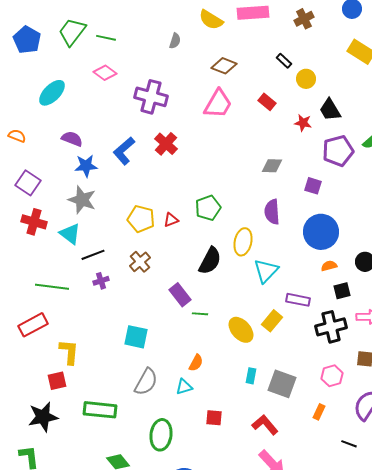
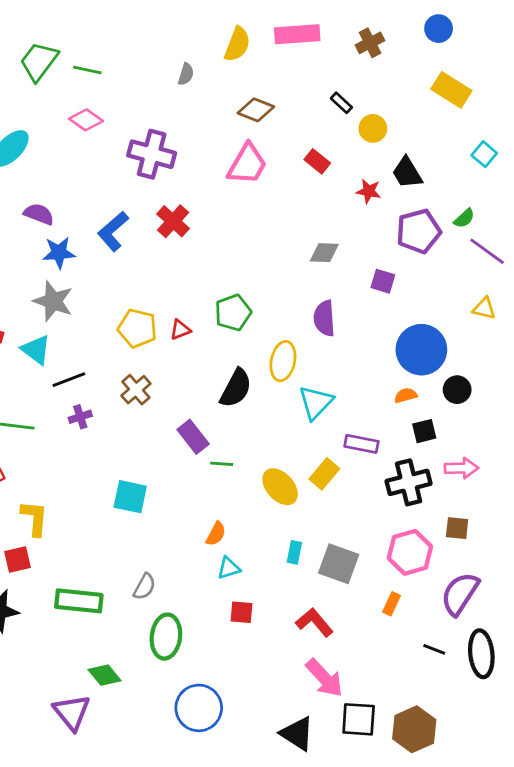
yellow semicircle: (211, 20) -> (237, 44), turned -100
blue circle: (321, 232) -> (421, 350), moved
pink hexagon: (332, 376) -> (410, 552), size x1.4
gray semicircle: (146, 382) -> (145, 587), moved, size x0.7
cyan triangle: (184, 387) -> (229, 568), moved

